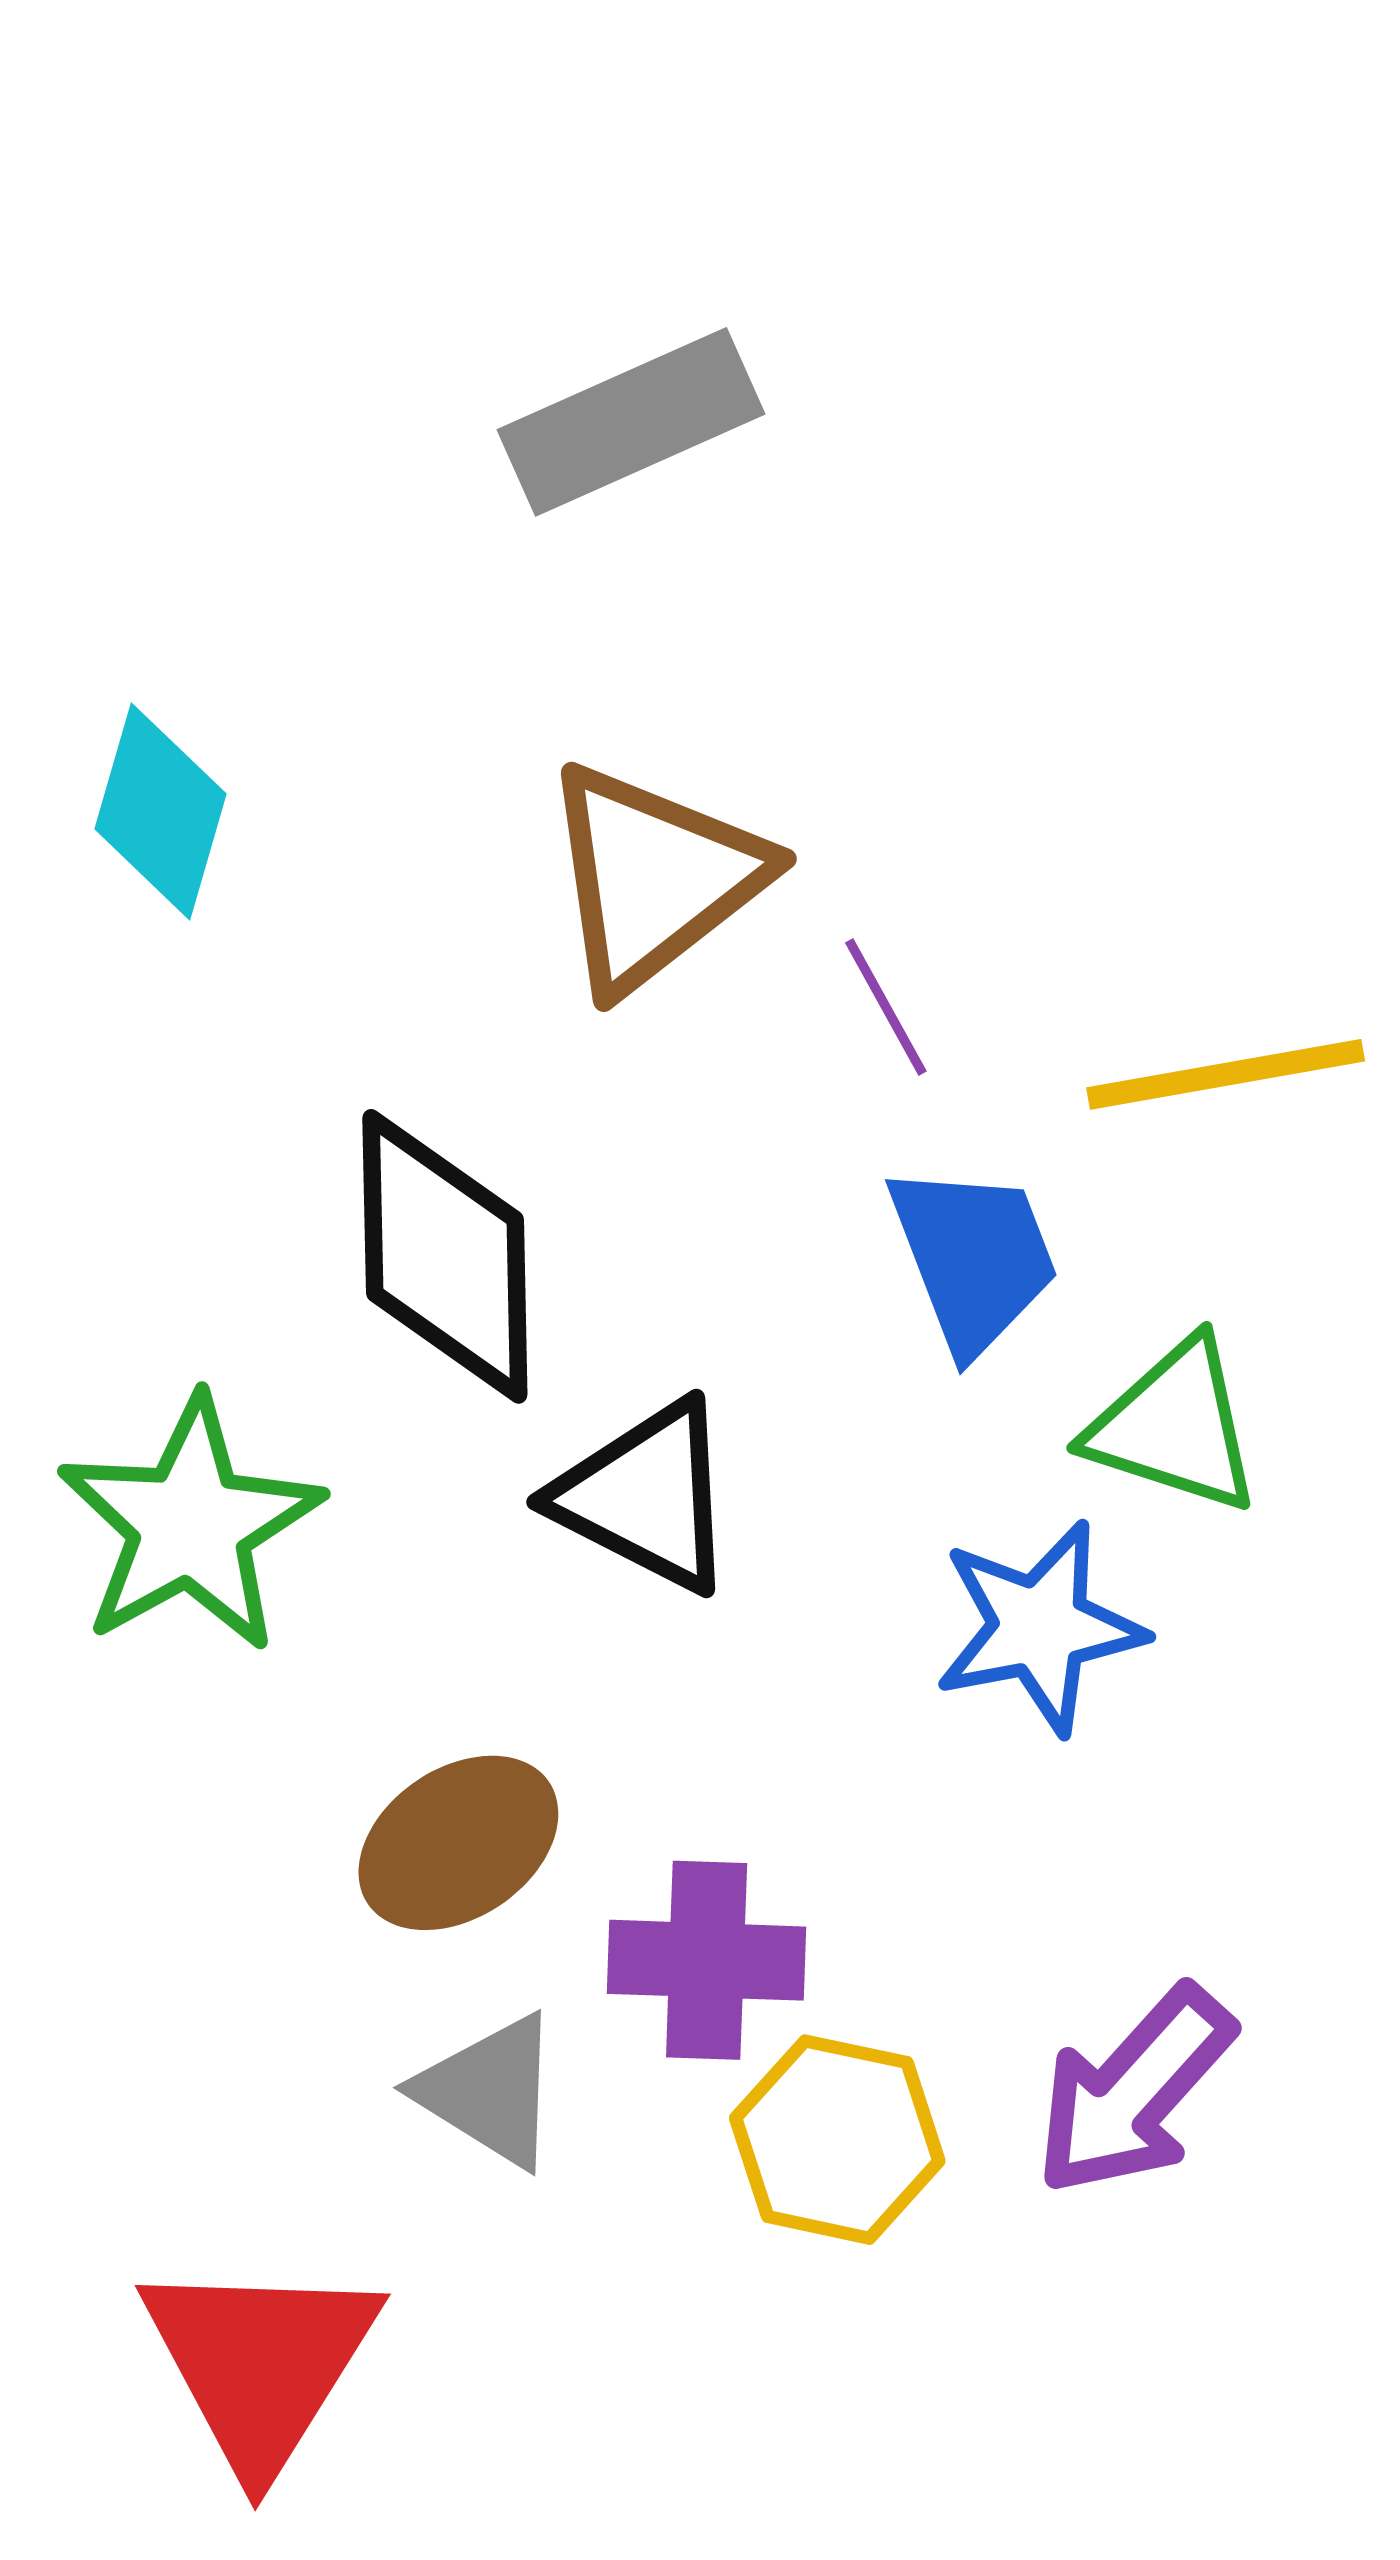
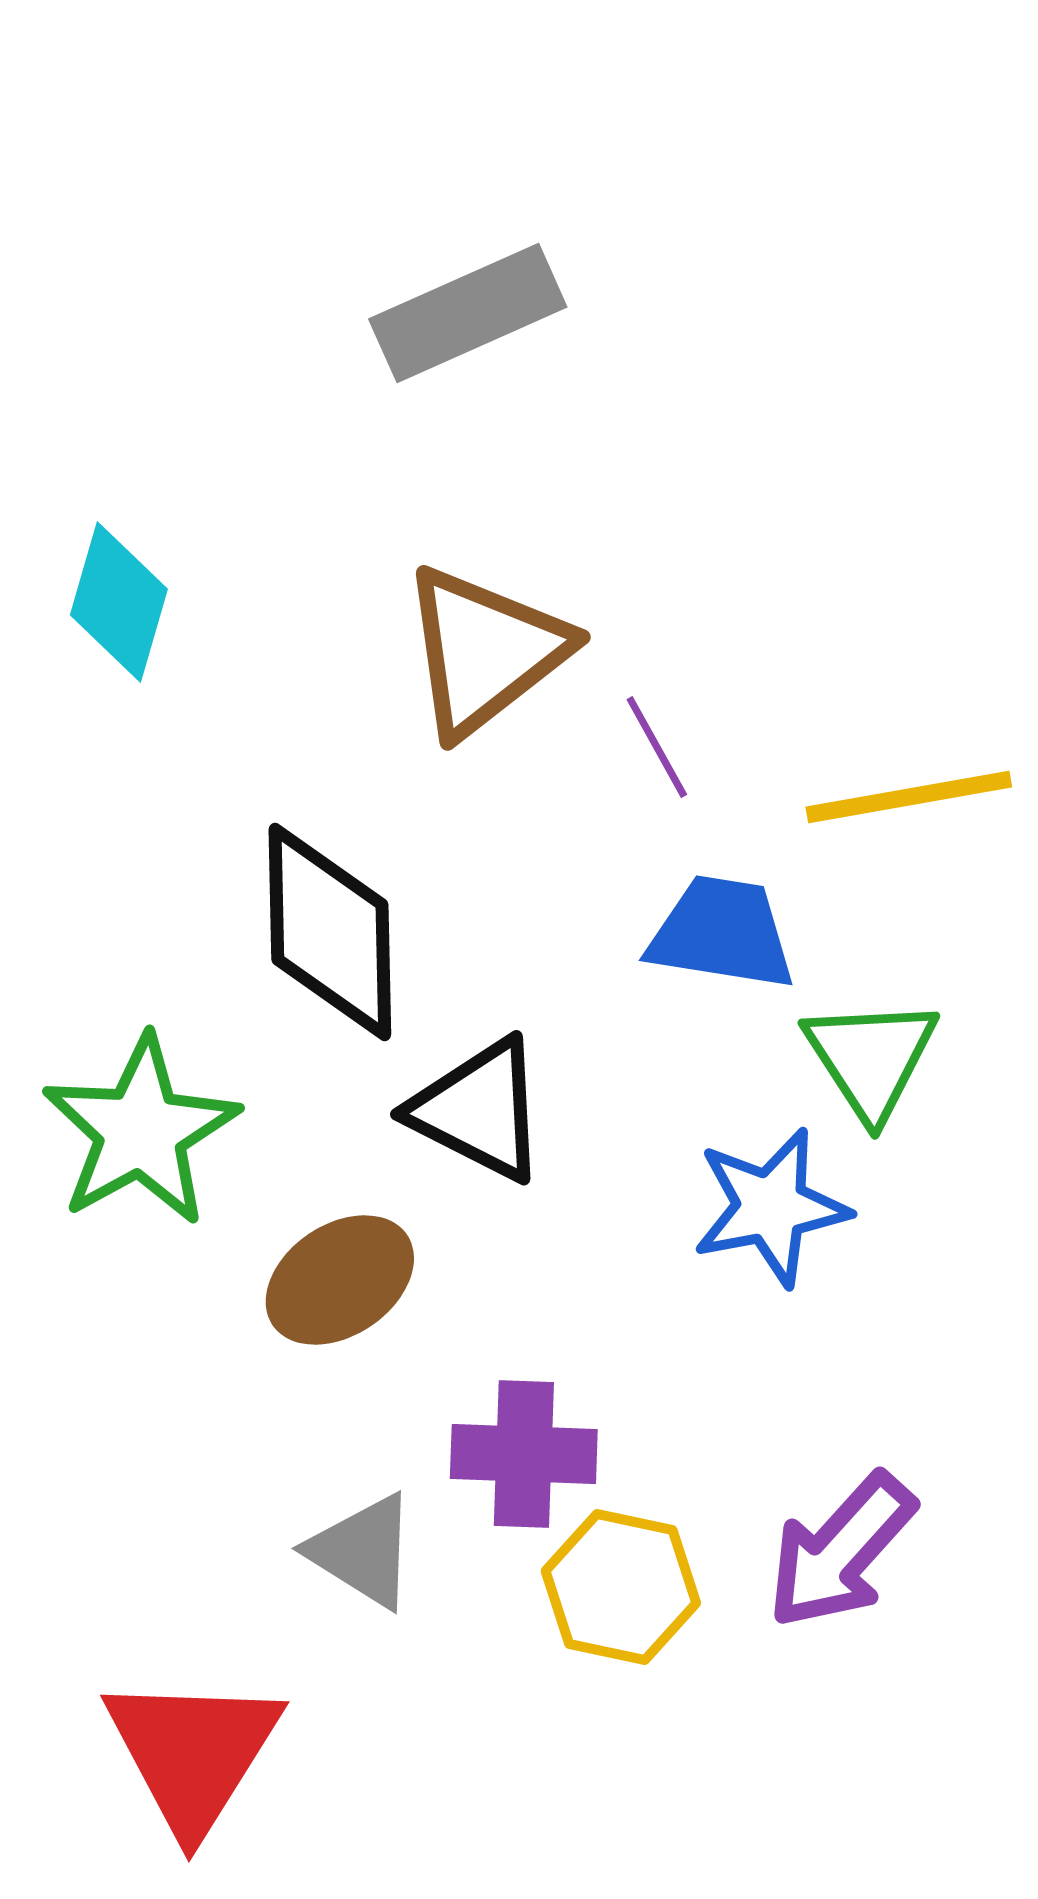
blue trapezoid: (973, 1258) -> (722, 933), turned -60
green triangle: (1174, 1426) -> (871, 1058), turned 39
brown ellipse: (458, 1843) -> (340, 1280), moved

